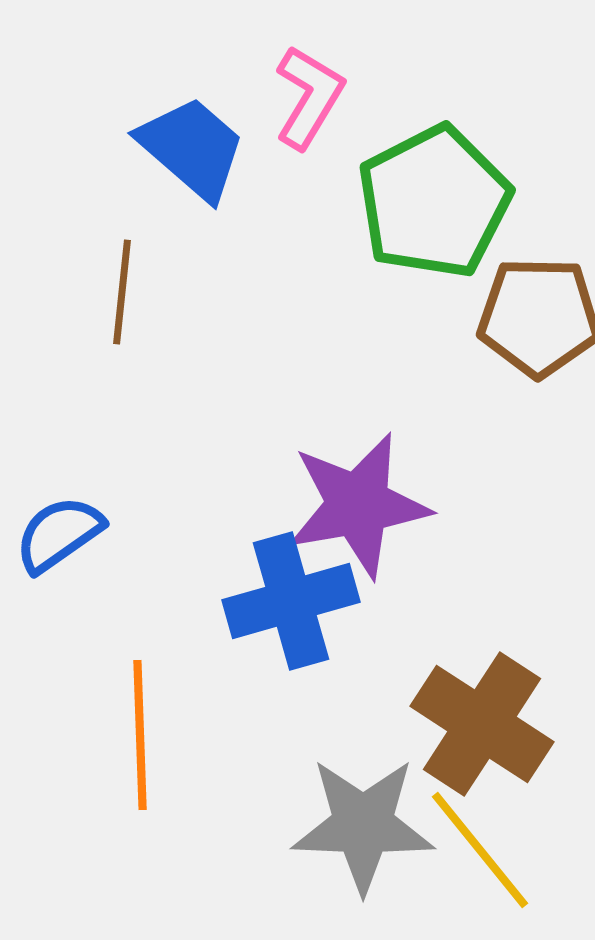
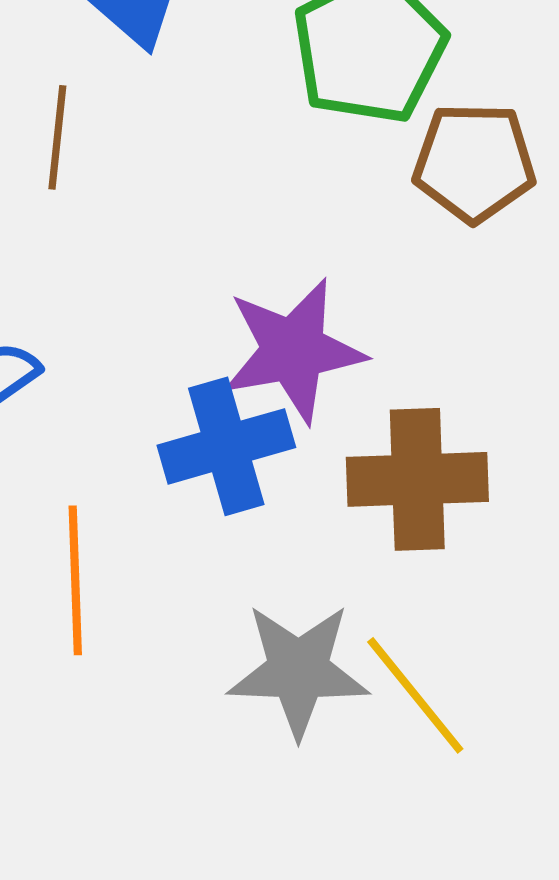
brown cross: (482, 724) -> (417, 479), moved, turned -35

